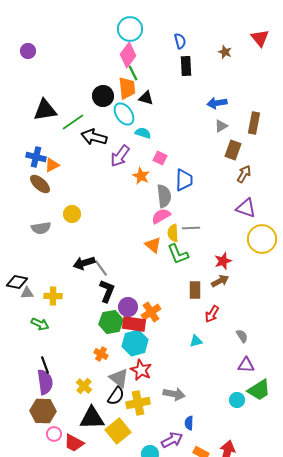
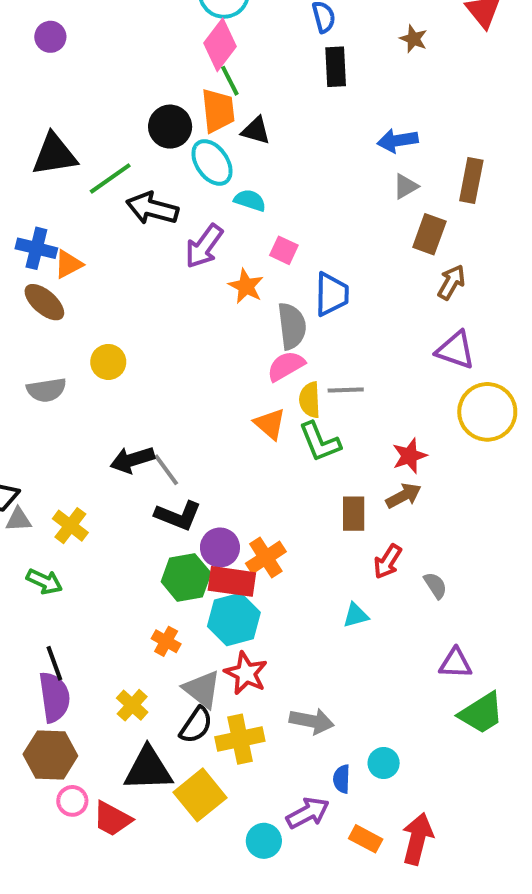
purple circle: (28, 51) -> (50, 37), moved
black L-shape: (107, 291) -> (178, 516), turned 90
yellow cross: (53, 296) -> (70, 526), turned 36
gray semicircle: (242, 336) -> (435, 585), moved
cyan circle: (237, 400) -> (384, 763), moved

